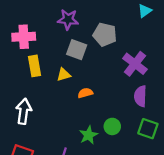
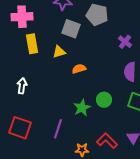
purple cross: (135, 64) -> (125, 42), size x0.6
white arrow: (24, 111) -> (22, 86), size x0.7

